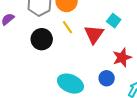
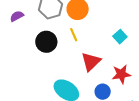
red triangle: (94, 34) -> (91, 62), moved

